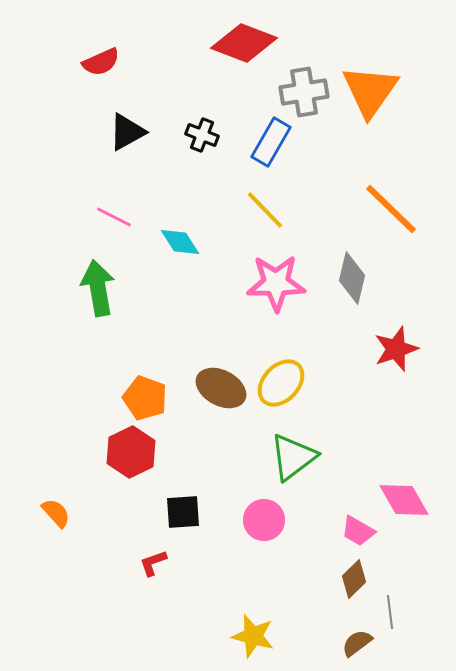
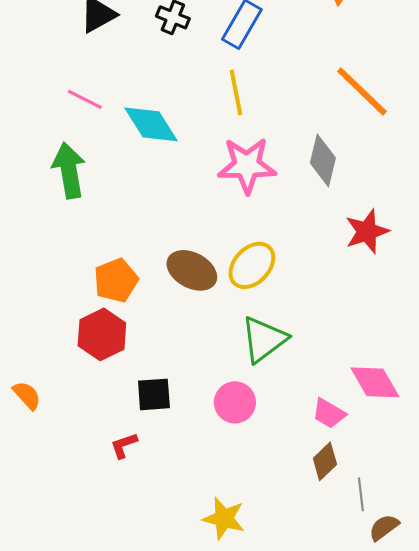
yellow line: (265, 210) -> (236, 92), turned 33
cyan diamond: (180, 242) -> (151, 124), size x1.4
orange pentagon: (145, 398) -> (116, 280), turned 30
brown semicircle: (357, 643) -> (384, 527), moved

